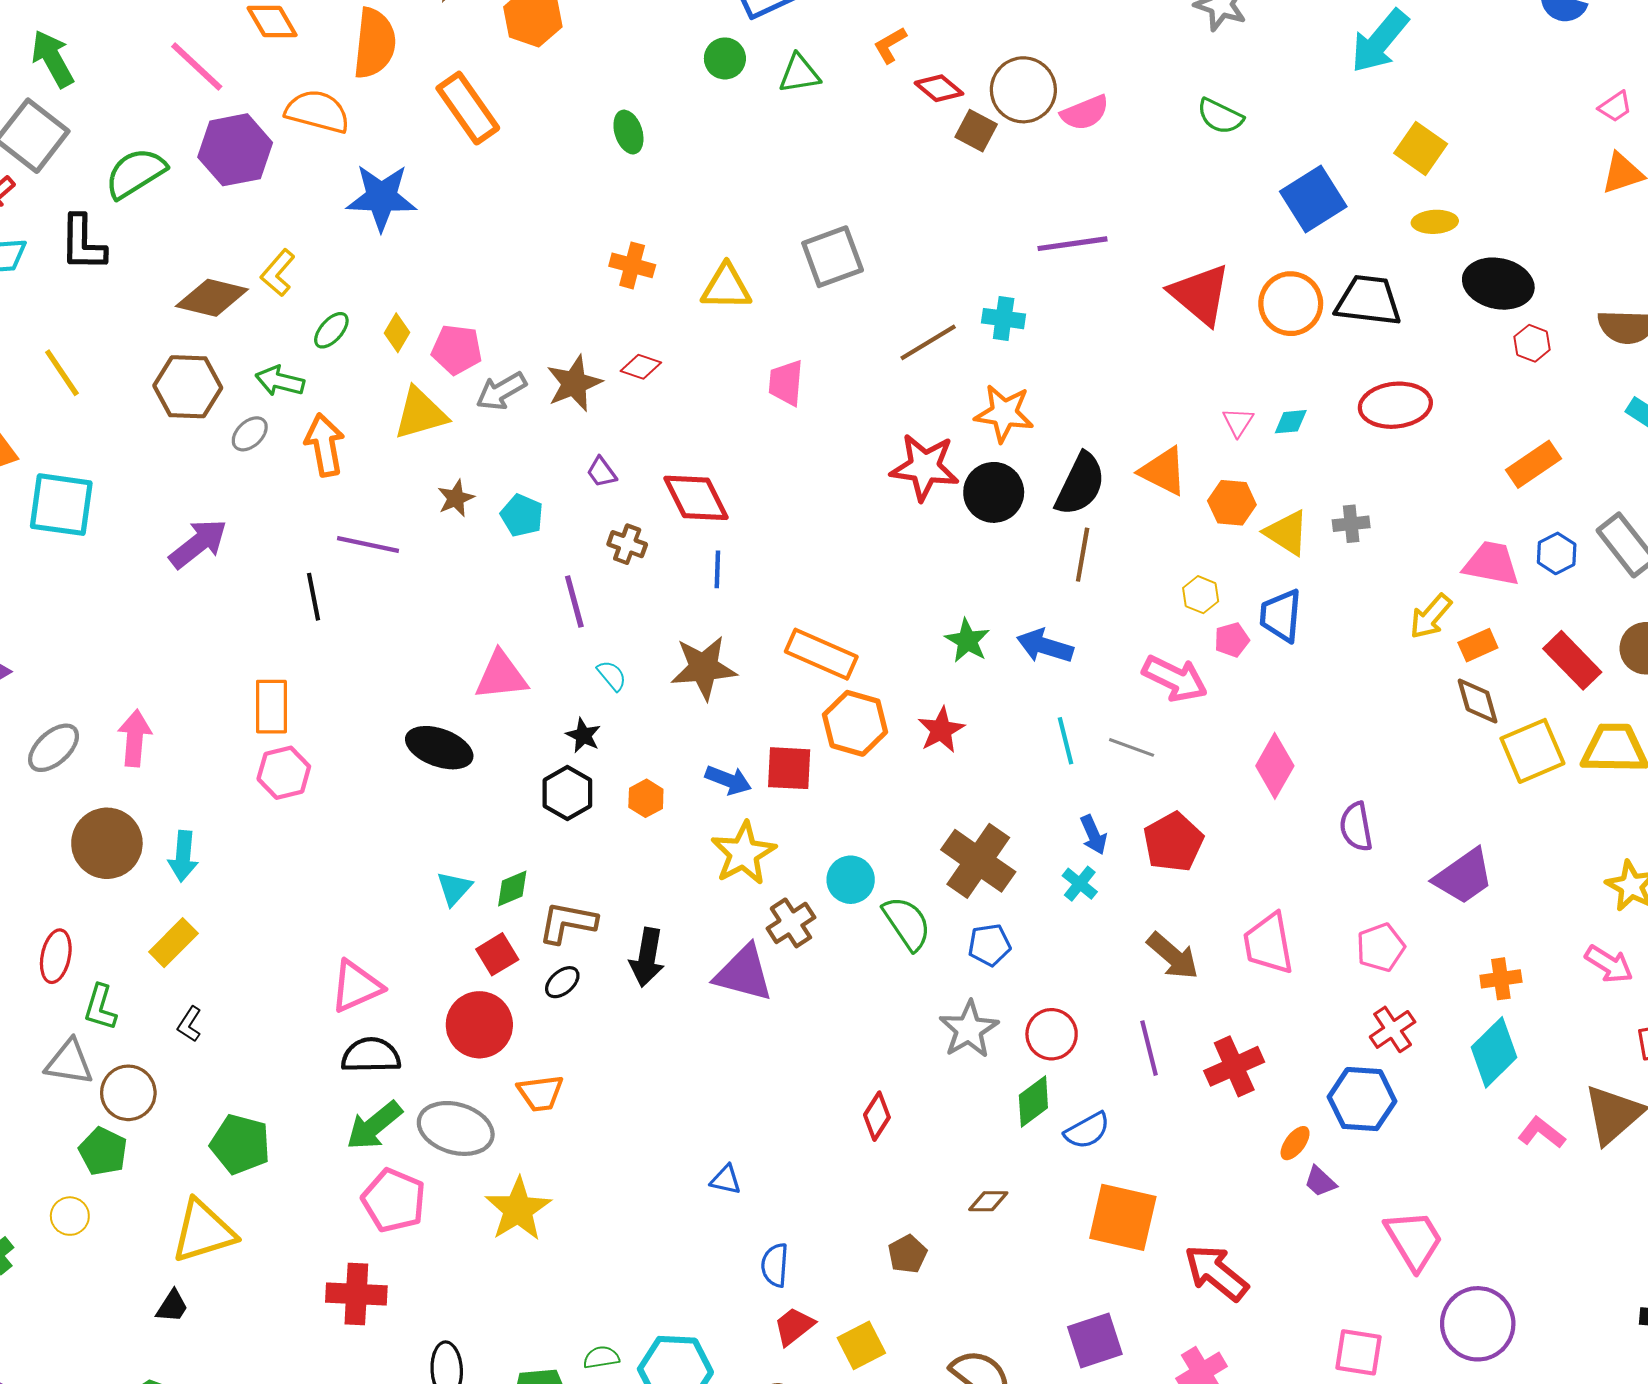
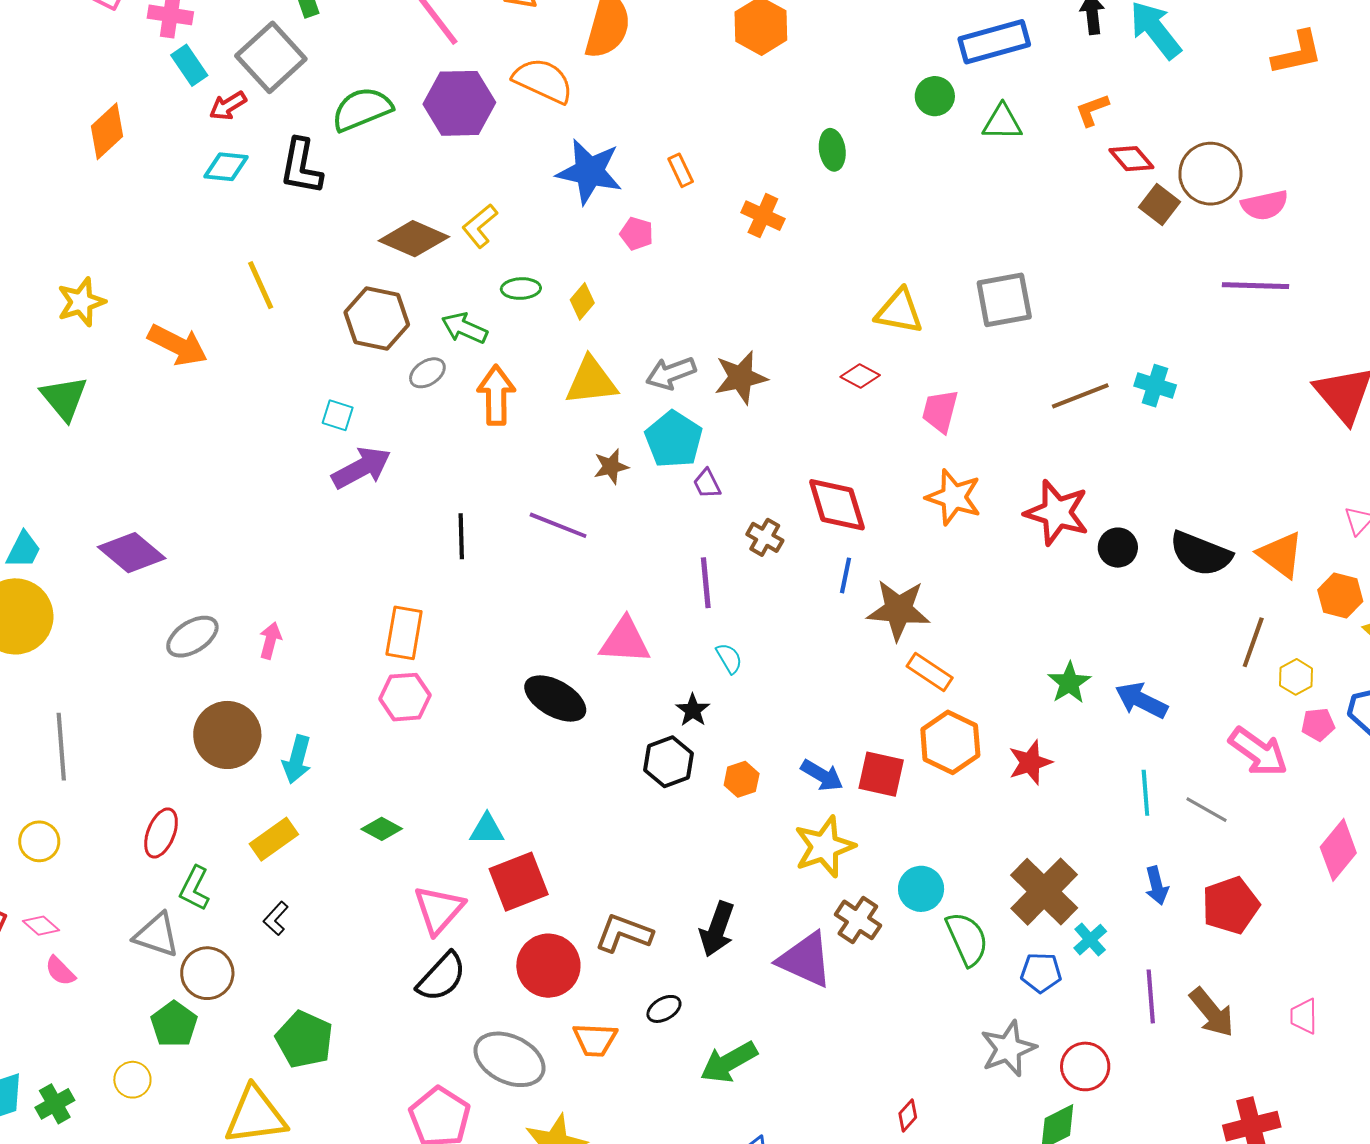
orange rectangle: (468, 108) -> (681, 170), moved, size x0.5
purple line: (1072, 244) -> (1256, 286), moved
orange cross: (632, 265) -> (763, 216), moved
green ellipse: (331, 330) -> (521, 289), turned 36
pink pentagon: (457, 350) -> (637, 234), moved, size x0.7
red diamond: (641, 367) -> (860, 376), moved
orange star: (1004, 413) -> (954, 497), moved
purple trapezoid: (602, 472) -> (707, 484), moved
black semicircle: (1080, 484) -> (1201, 554), turned 76
black circle: (994, 492) -> (1118, 548), size x0.7
cyan square: (61, 505) -> (338, 415), moved, size x0.5
cyan pentagon: (522, 515) -> (674, 439), moved, size x1.4
purple line: (368, 545) -> (558, 525), moved
brown line: (1083, 555) -> (1253, 642), moved
orange rectangle: (821, 654) -> (930, 672), size x0.7
brown star: (704, 668) -> (898, 610), moved
pink arrow: (135, 738) -> (270, 640), size x0.7
cyan cross: (1080, 884) -> (1090, 940), moved
cyan triangle: (454, 888) -> (487, 829), moved, turned 39
green diamond: (512, 888) -> (382, 829), moved, turned 42
brown L-shape: (568, 923) -> (624, 933), moved
brown cross: (791, 923) -> (858, 920), turned -33
pink trapezoid: (1268, 944) -> (1304, 1016), size x0.6
red square: (497, 954) -> (519, 882), moved, size x1.5
black ellipse: (562, 982) -> (664, 1009), moved
pink triangle: (356, 986) -> (439, 910), turned -34
purple line: (1149, 1048) -> (1151, 996), moved
black semicircle: (371, 1055) -> (442, 977), turned 124
red diamond: (877, 1116) -> (908, 1115), size x0.7
green arrow: (374, 1126) -> (729, 1062), moved

